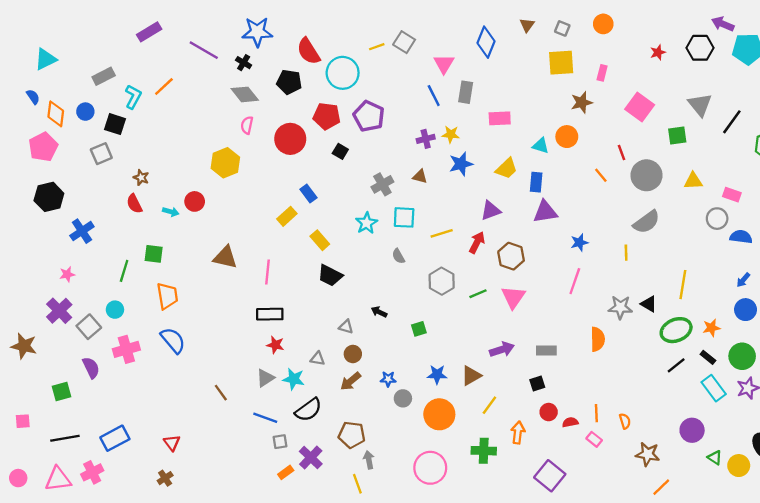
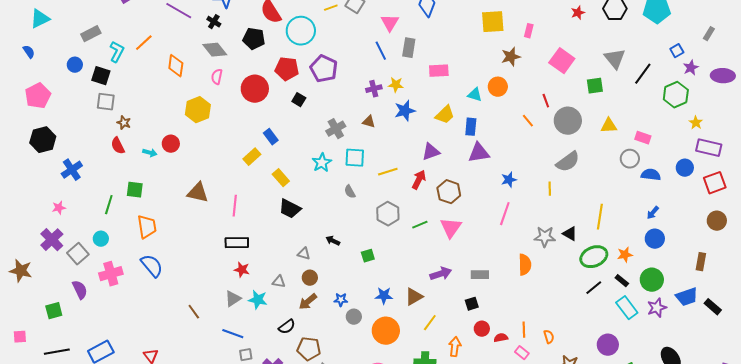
orange diamond: (56, 114) -> (176, 66), moved
gray square: (101, 154) -> (106, 102), moved, turned 30
black semicircle: (308, 410) -> (287, 327), moved, size x0.7

